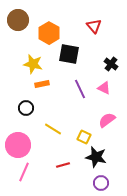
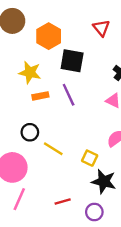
purple line: (80, 89) -> (69, 95), moved
black circle: (26, 108) -> (30, 132), moved
red line: (63, 165) -> (63, 201), moved
purple circle: (101, 183) -> (94, 212), moved

